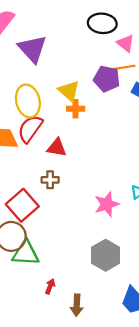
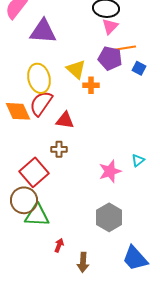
pink triangle: (126, 43) -> (110, 26), moved, turned 36
purple triangle: (32, 49) -> (43, 31), turned -44
orange cross: (76, 109) -> (91, 85), moved

